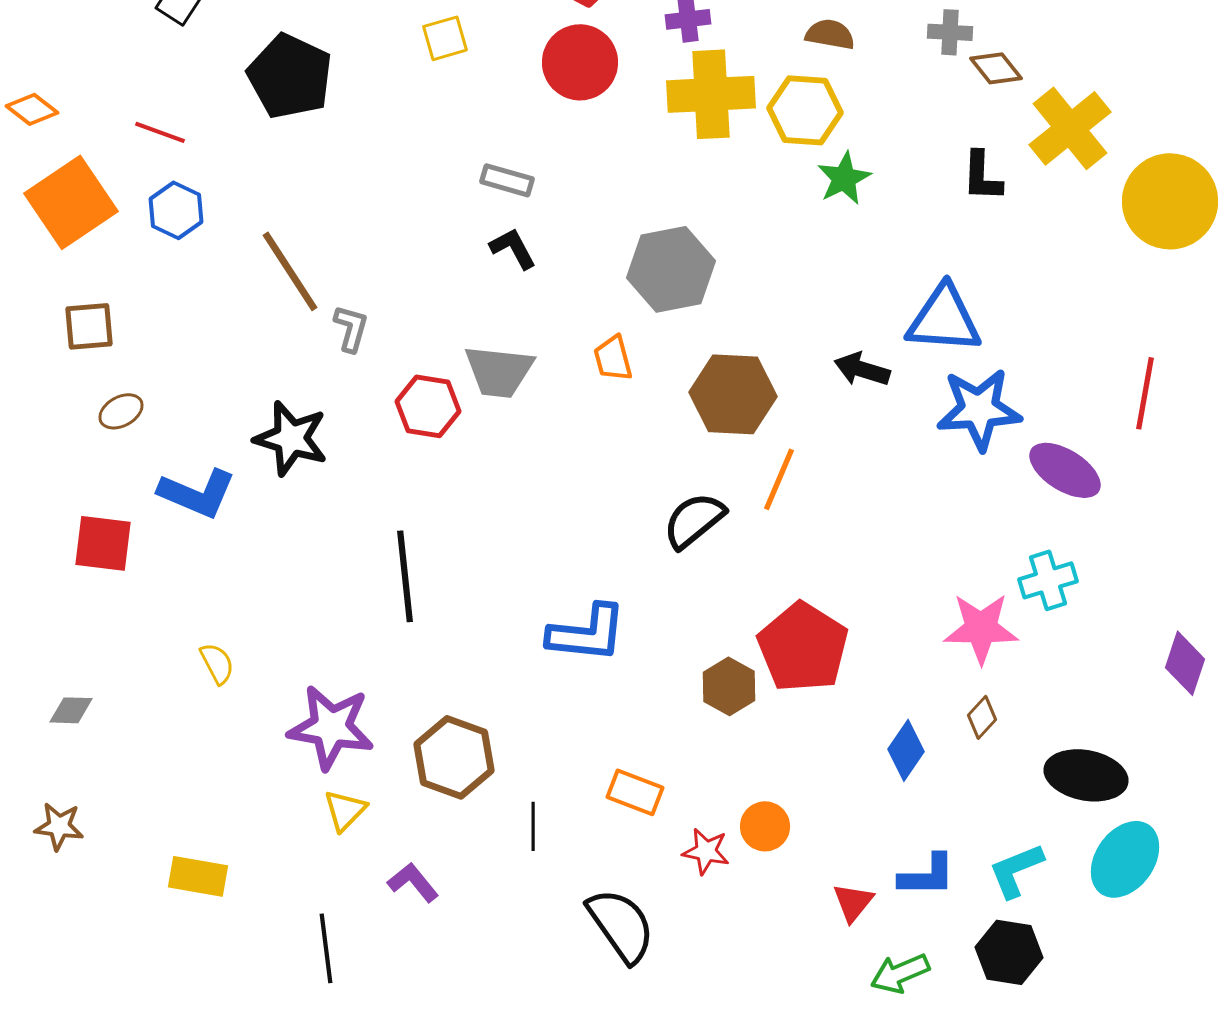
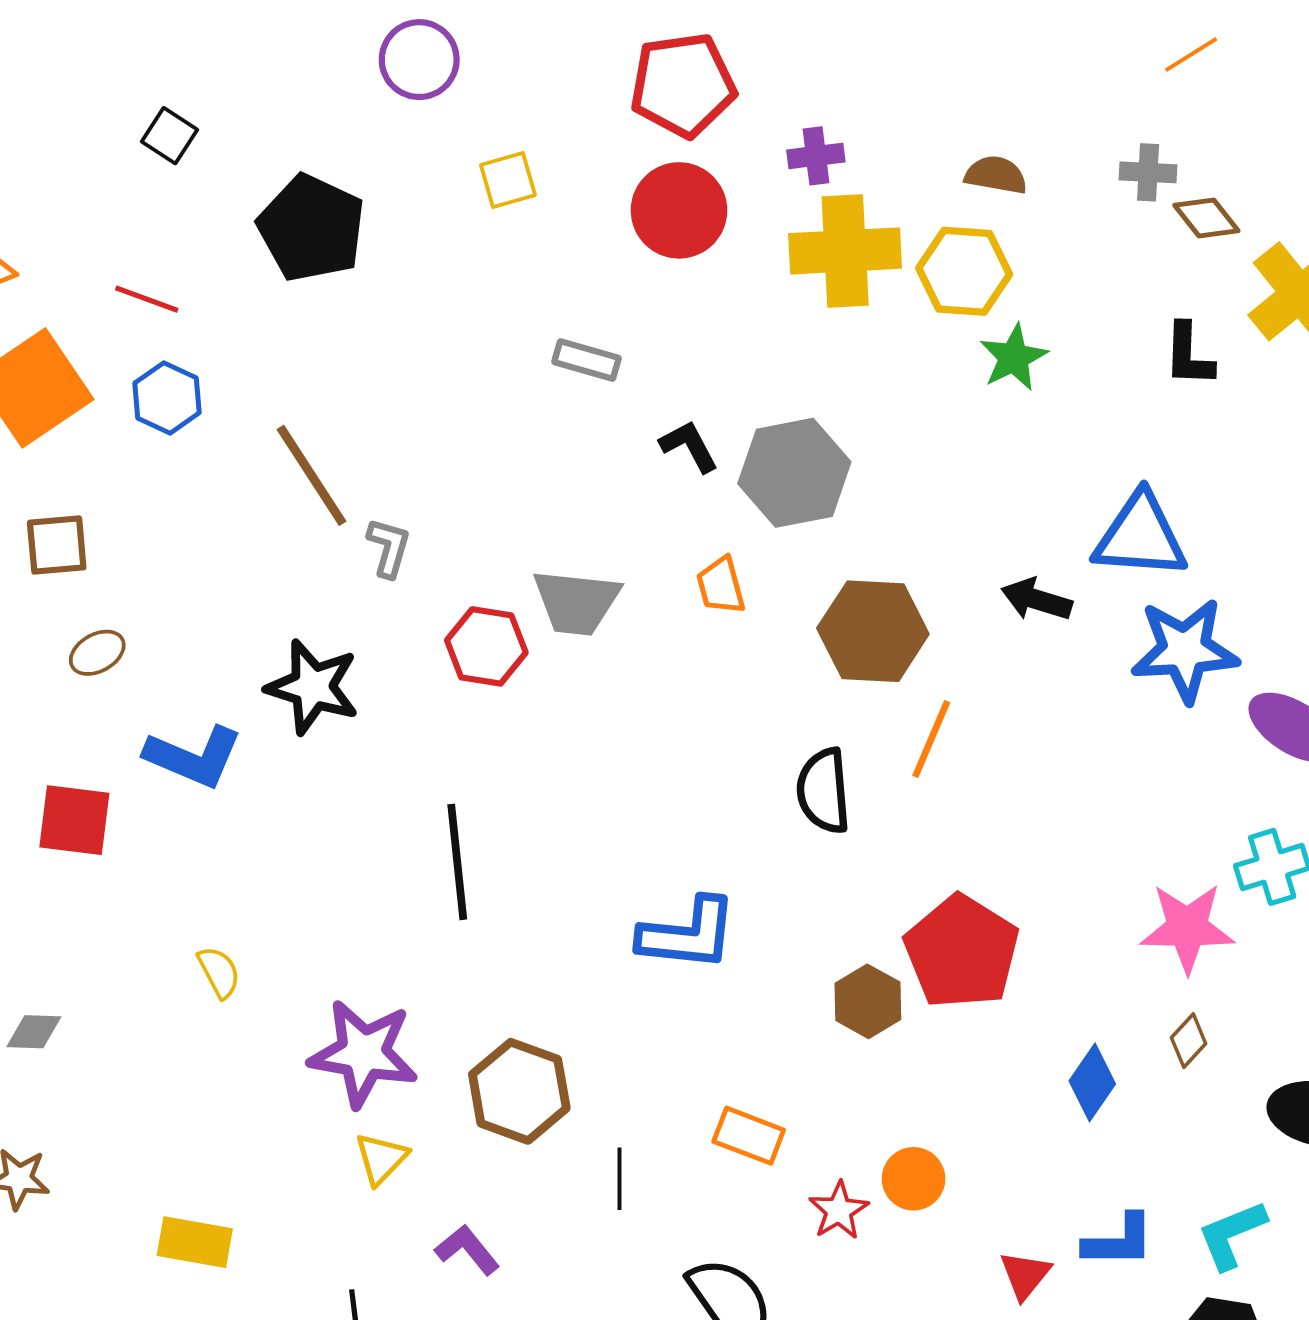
black L-shape: (513, 248) -> (689, 446), moved
black semicircle: (694, 520) -> (824, 791), turned -56
red star: (706, 851) -> (839, 1210), turned 30

